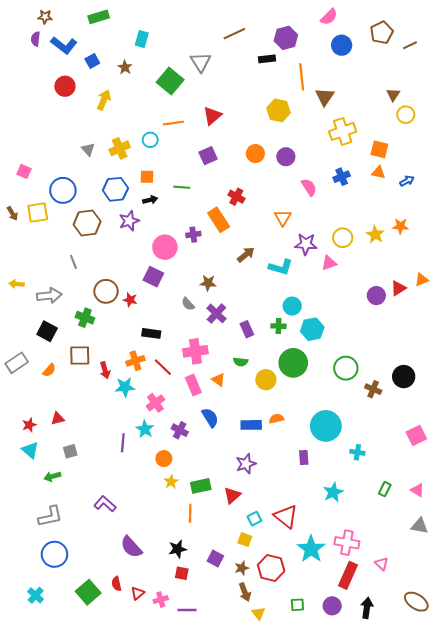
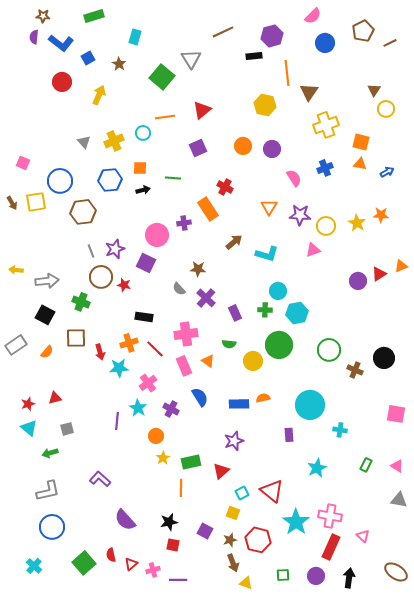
purple star: (129, 221) -> (115, 249), moved
purple star: (306, 244) -> (300, 215), moved
gray line: (73, 262) -> (91, 251), moved
pink square: (416, 435) -> (396, 414), turned 36
yellow triangle: (259, 613) -> (246, 583), turned -32

